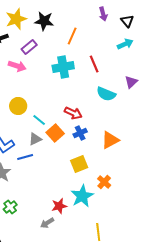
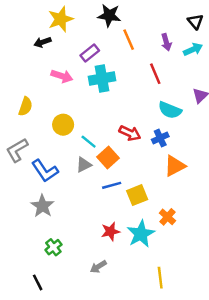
purple arrow: (103, 14) -> (166, 42), moved
black star: (44, 21) -> (109, 15), moved
orange line: (72, 36) -> (129, 40), turned -48
purple rectangle: (29, 47) -> (90, 53), moved
cyan cross: (63, 67) -> (102, 79), moved
blue cross: (80, 133) -> (160, 138), moved
blue line: (25, 157) -> (112, 185), moved
red star: (59, 206) -> (110, 231), moved

